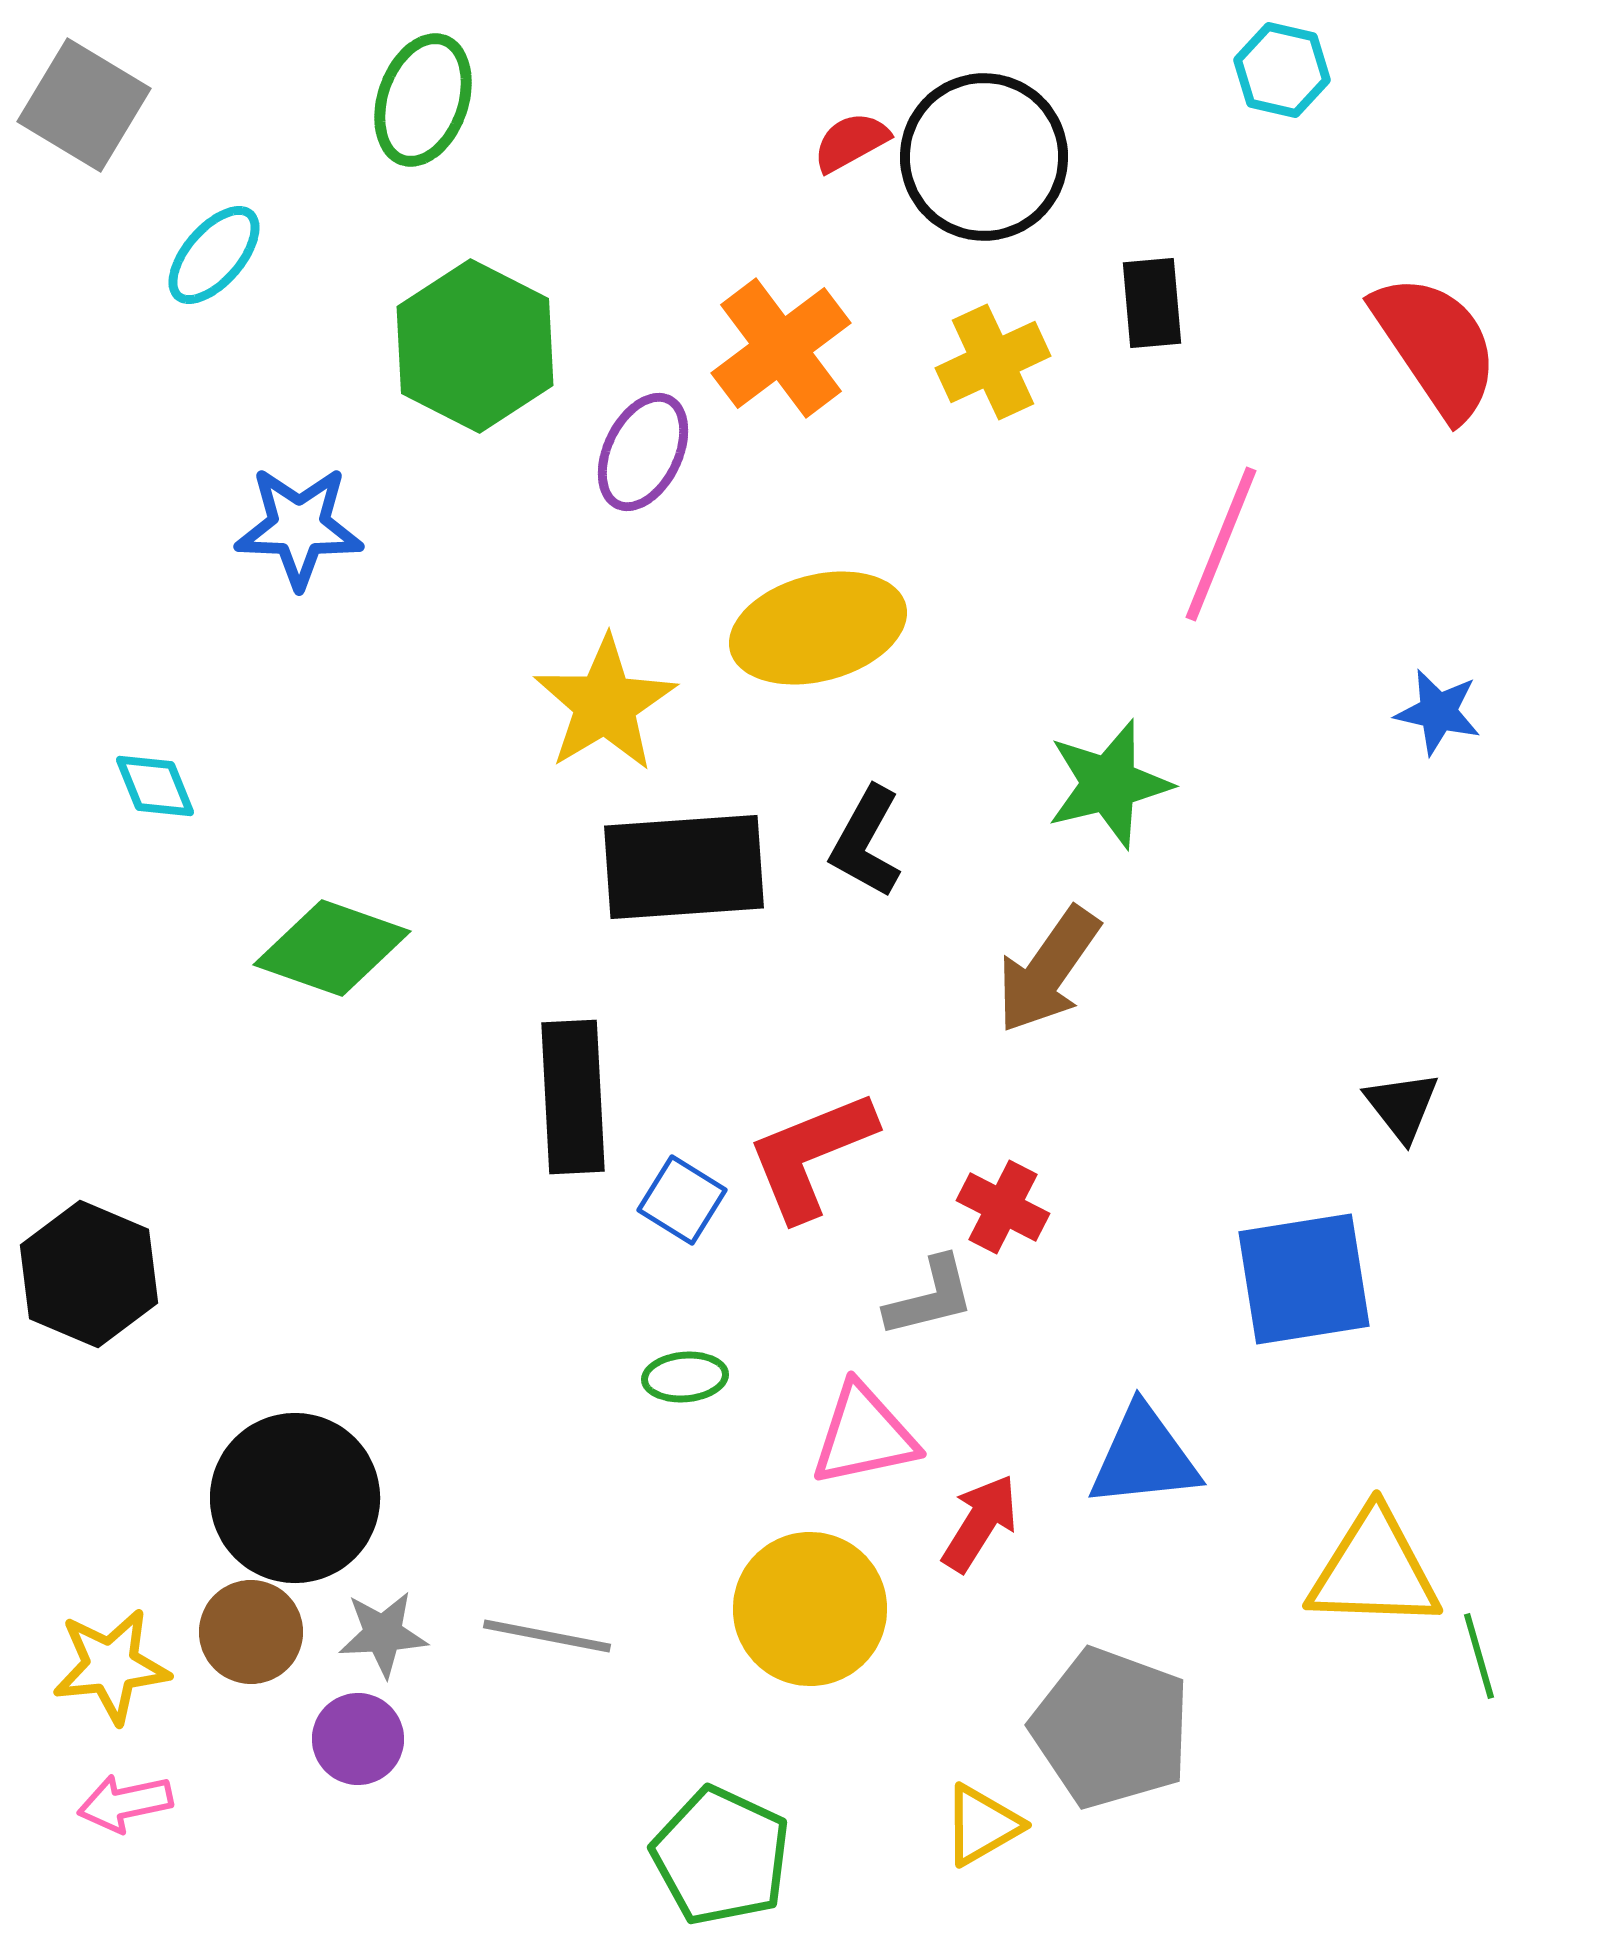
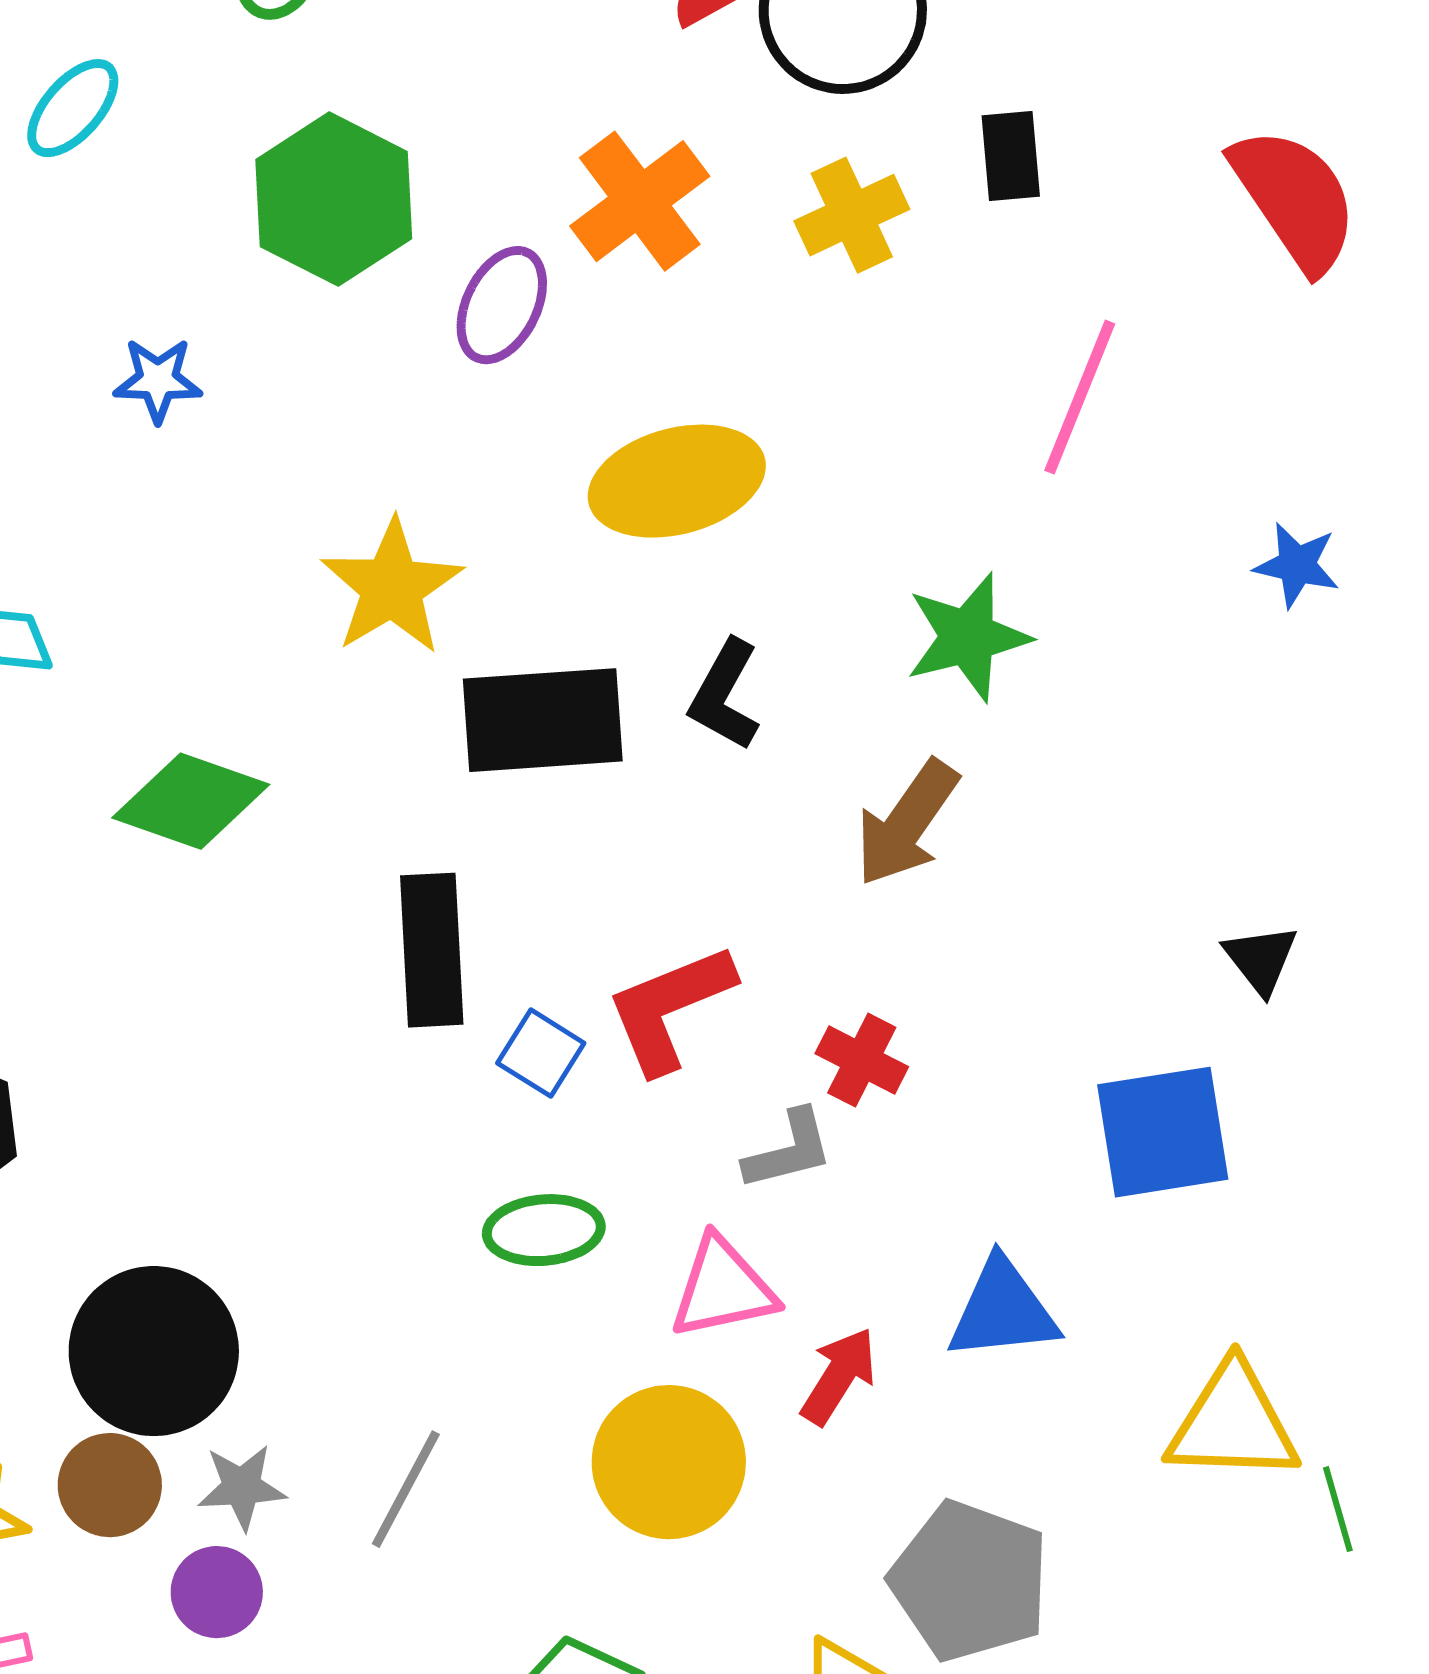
blue star: (299, 527) -> (158, 380), size x0.7
yellow star: (605, 704) -> (392, 587), moved
green ellipse: (685, 1377) -> (544, 1230), size x1.4
gray line: (547, 1636) -> (406, 1489), turned -73

